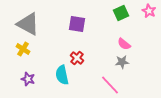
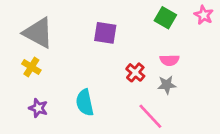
green square: (121, 13) -> (165, 18), turned -35
pink semicircle: (124, 44) -> (169, 60), turned -40
red cross: (77, 58) -> (135, 72), moved

